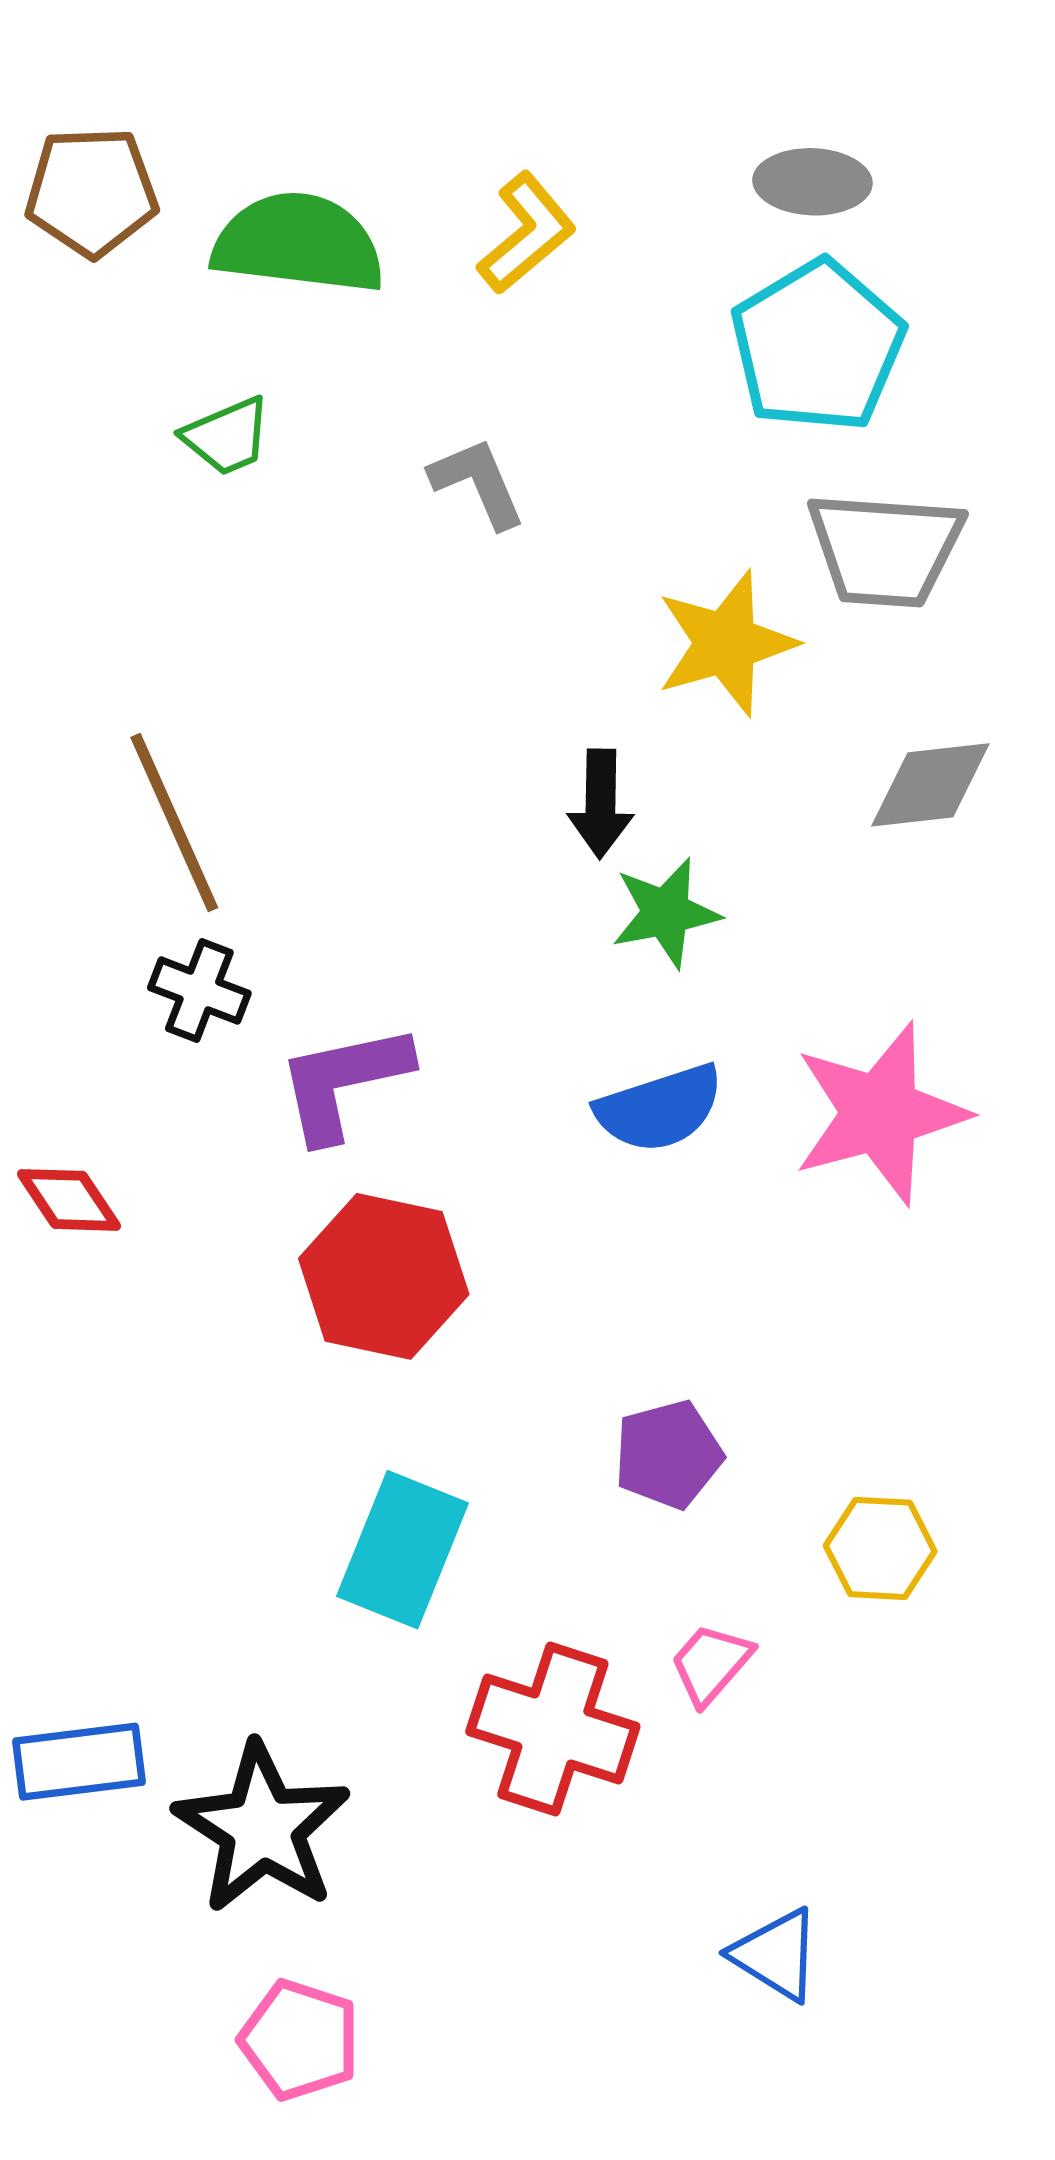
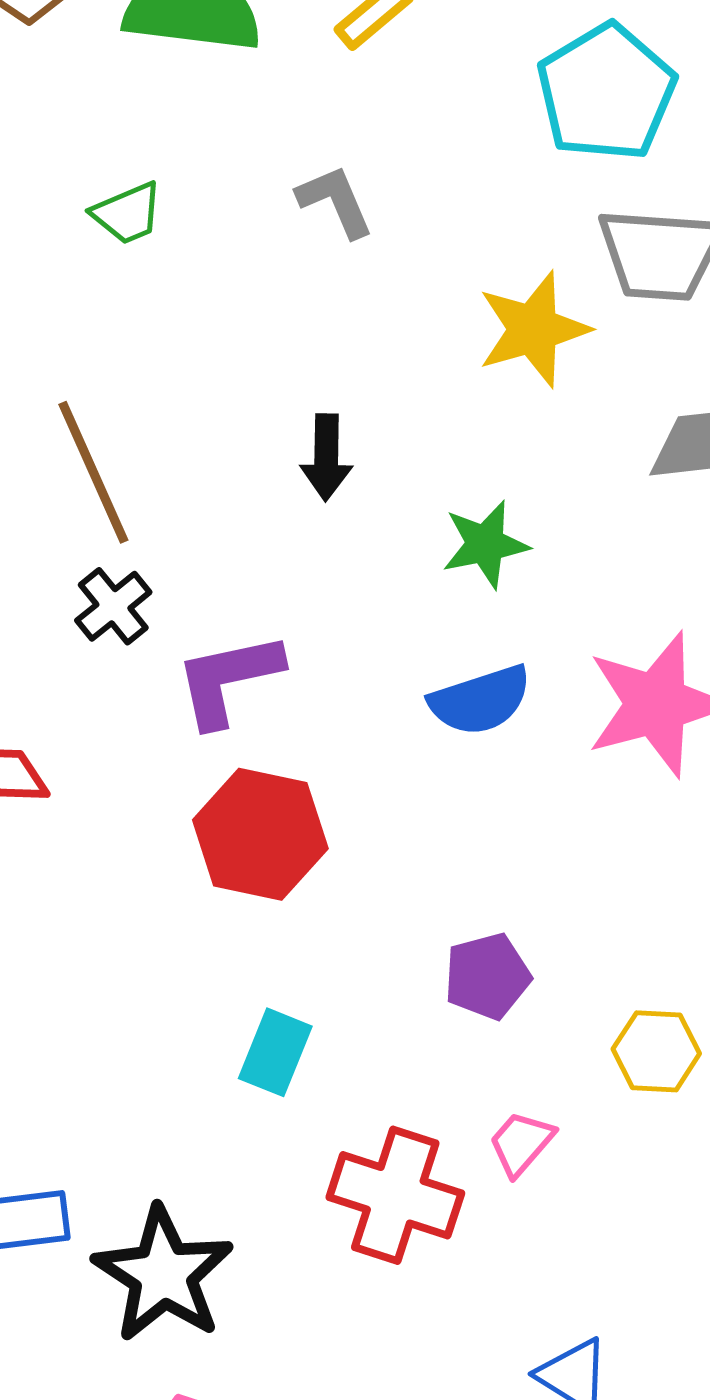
green trapezoid: (227, 436) -> (127, 213), moved
black arrow: (601, 804) -> (326, 457), moved
black cross: (199, 991) -> (113, 606), turned 30
cyan rectangle: (402, 1550) -> (275, 1052), size x0.7

